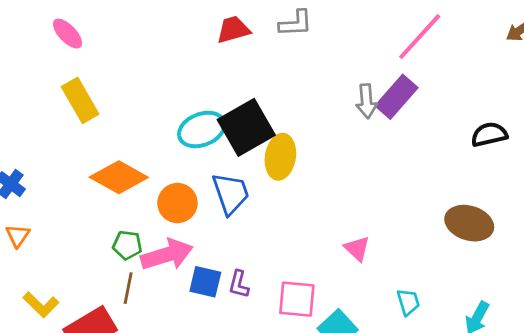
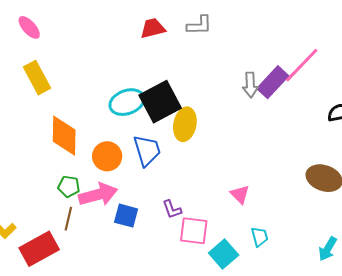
pink line: (420, 37) -> (302, 65), moved
orange diamond: (119, 177) -> (64, 136), turned 60
purple L-shape: (239, 284) -> (172, 209), moved, turned -35
cyan trapezoid: (408, 302) -> (260, 237), moved

